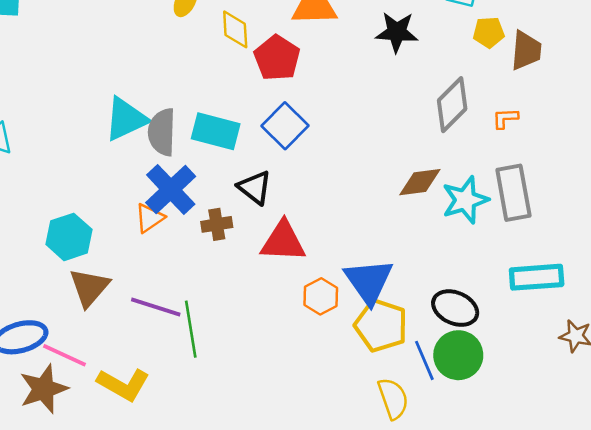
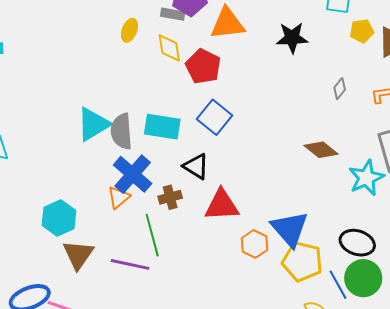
gray diamond: (452, 105) -> (340, 89), size x0.5
brown diamond: (420, 182) -> (321, 150), turned 52
cyan star: (465, 200) -> (366, 178), moved
green line: (191, 329) -> (152, 235), moved

